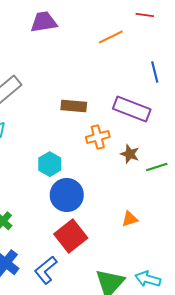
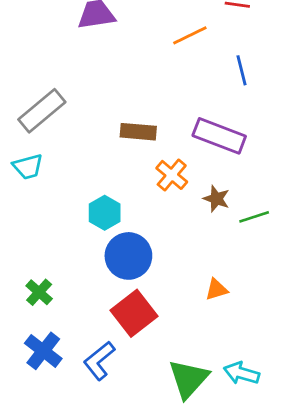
blue line: (155, 72) -> (242, 70), moved
orange cross: (98, 137) -> (172, 175), turned -35

